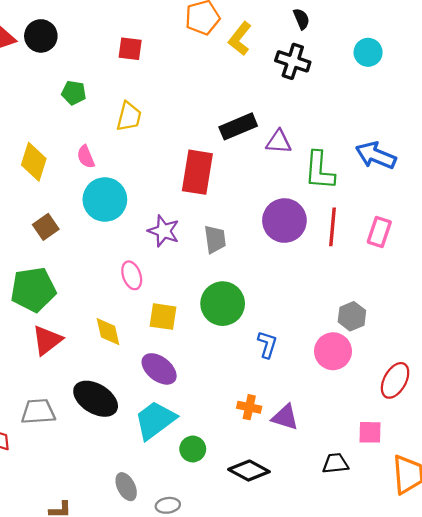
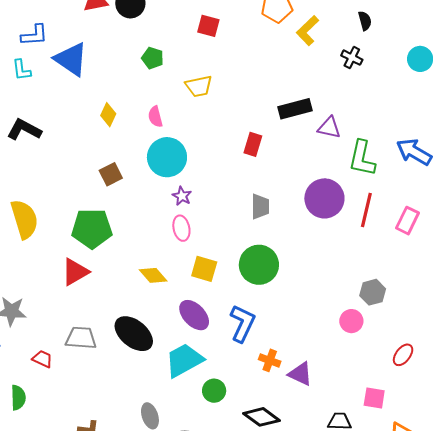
black cross: (293, 61) -> (352, 58), size x0.7
yellow trapezoid: (129, 117) -> (199, 86), turned 56
yellow diamond: (34, 162) -> (108, 115), size x0.7
red rectangle: (197, 172) -> (253, 144), size x0.6
purple star: (164, 231) -> (182, 196), moved, size x0.7
yellow diamond: (108, 332) -> (153, 275), turned -36
red triangle: (47, 340) -> (75, 272), moved
blue L-shape: (267, 344) -> (242, 323), moved, size x1.5
pink circle: (333, 351) -> (351, 321), size x0.7
red ellipse: (395, 380) -> (403, 355), size x0.7

